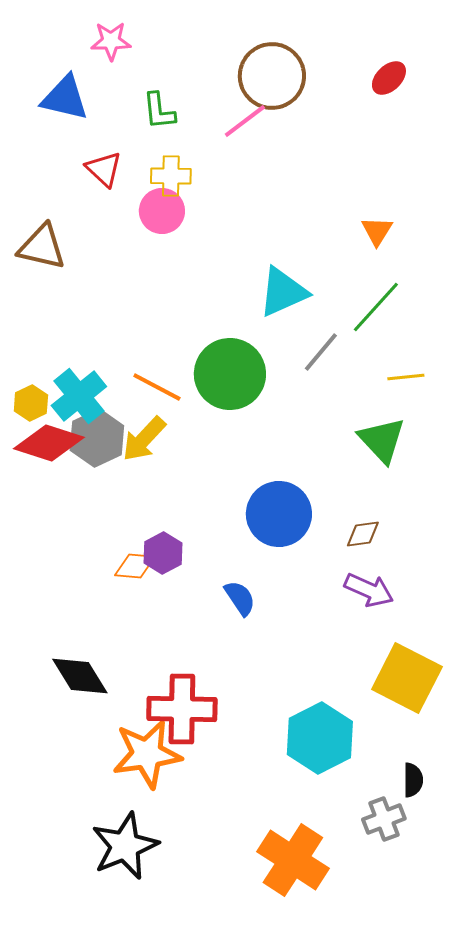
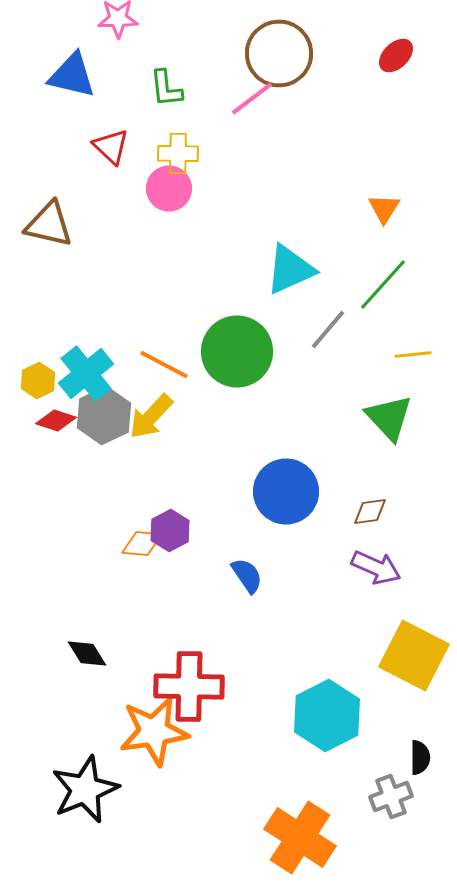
red diamond: (49, 443) -> (56, 420), size x0.6
black diamond: (80, 676) -> (87, 654), size x0.7
black star: (125, 846) -> (85, 790), moved

